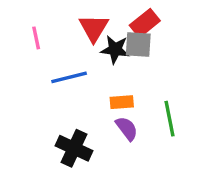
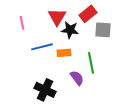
gray square: (138, 44) -> (103, 30), moved
orange rectangle: (122, 102) -> (64, 53), moved
green line: (170, 119) -> (91, 63), moved

